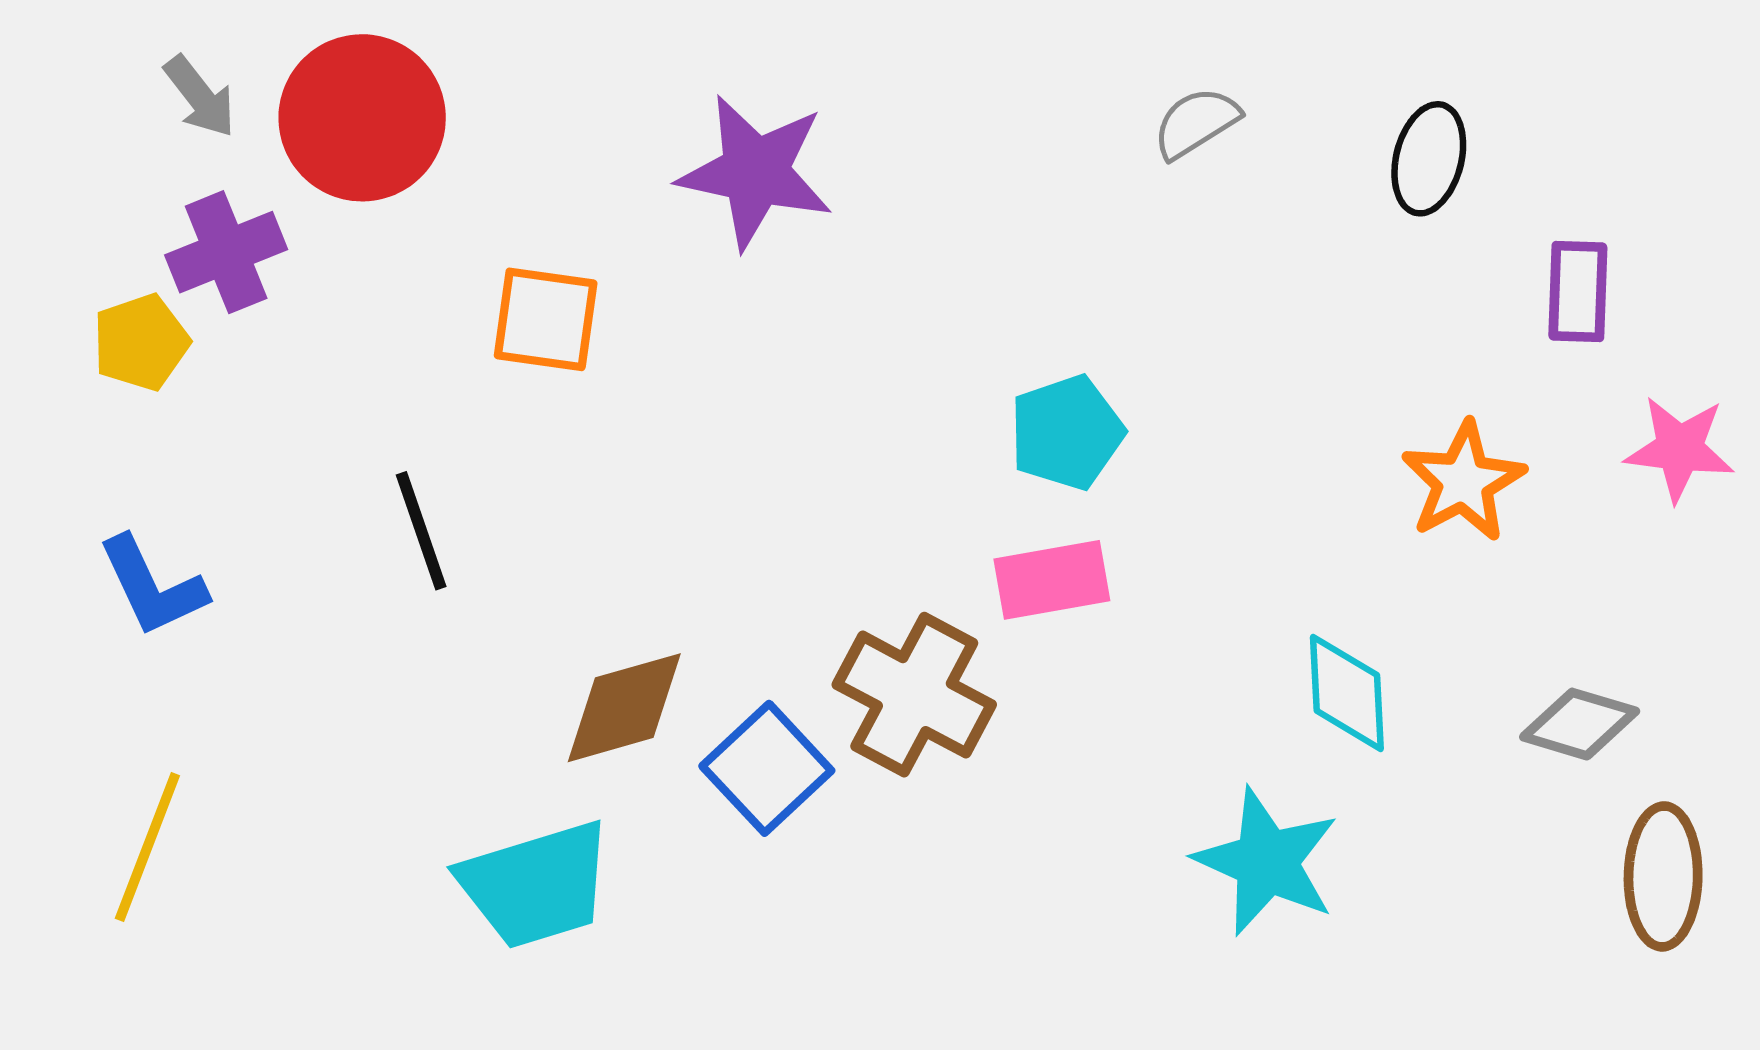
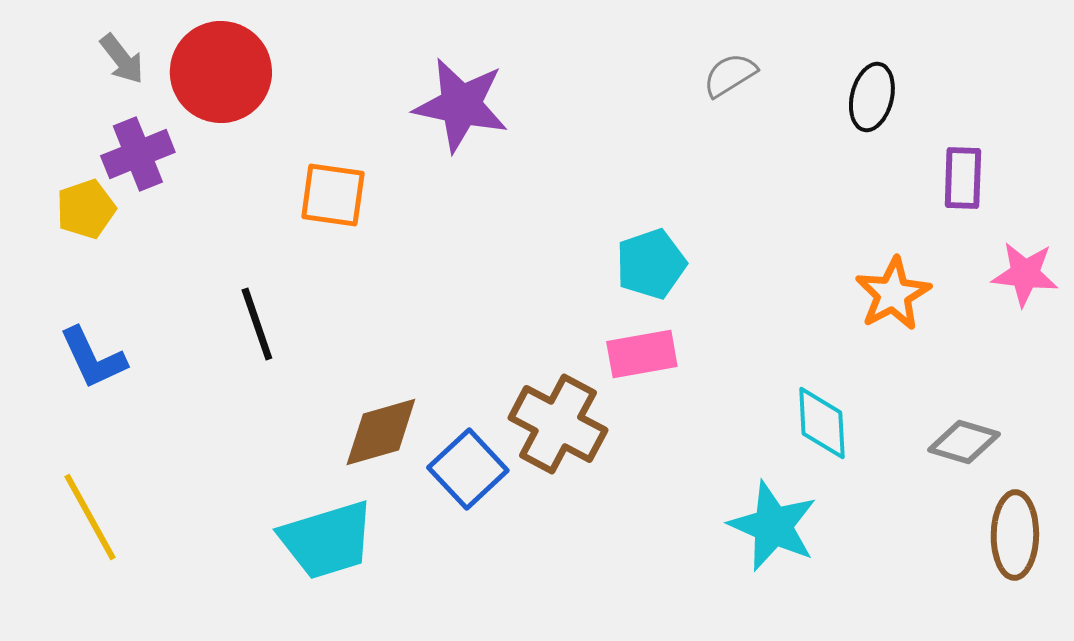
yellow line: (147, 847) -> (90, 517), turned -50

